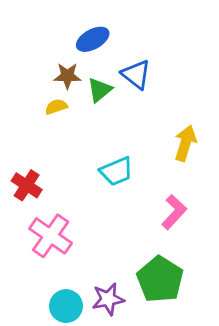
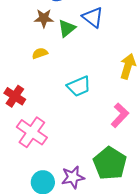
yellow semicircle: (56, 107) -> (40, 53), moved

